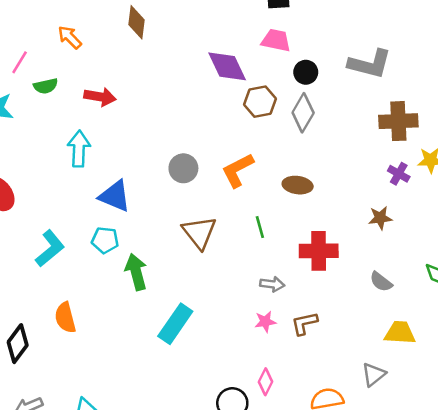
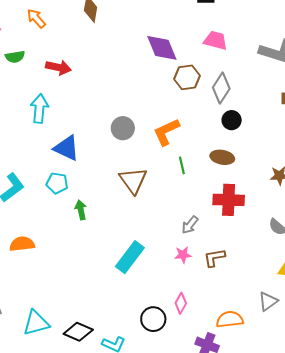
pink trapezoid: (276, 40) -> (215, 40), moved
black circle: (306, 72) -> (232, 120), moved
brown ellipse: (298, 185) -> (222, 157), moved
green line: (260, 227) -> (182, 165), moved
green arrow: (136, 272) -> (81, 210), size x0.7
gray arrow: (272, 284) -> (190, 225), turned 120
orange semicircle: (65, 318) -> (22, 244), turned 95
cyan rectangle: (175, 324) -> (130, 257), moved

